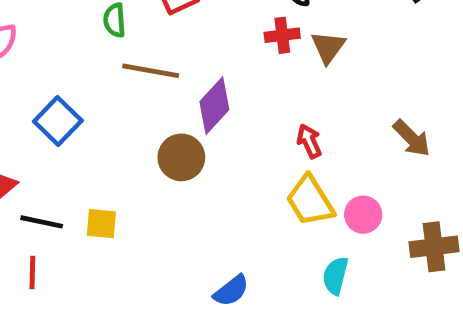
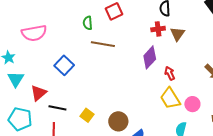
purple diamond: (214, 106) -> (150, 57), moved
brown circle: (181, 157) -> (118, 121), moved
yellow square: (101, 224) -> (87, 115), moved, turned 32

